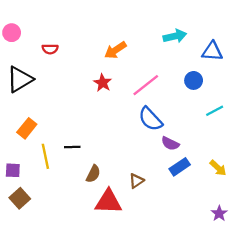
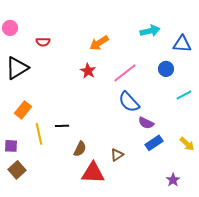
purple star: (219, 213) -> (173, 180), moved

